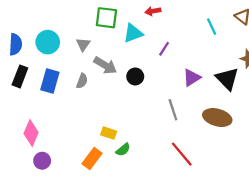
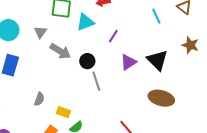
purple triangle: (192, 78) -> (128, 62), moved
black triangle: (227, 79) -> (157, 60), moved
gray semicircle: (82, 81) -> (39, 99), moved
gray line: (173, 110) -> (96, 81), moved

